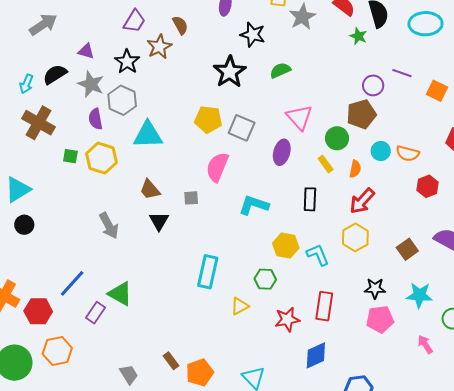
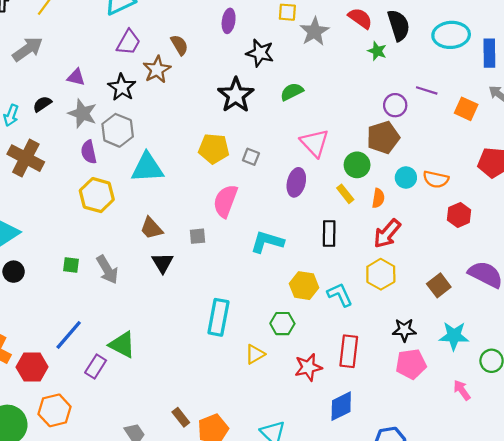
black semicircle: (55, 74) -> (42, 104), size x0.7
gray square: (242, 128) -> (251, 157), size x0.6
green square: (70, 156) -> (71, 265), moved

